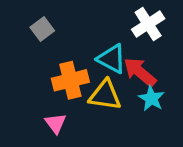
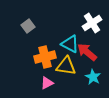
cyan star: (151, 98) -> (93, 77), moved
pink triangle: (55, 123) -> (47, 83), moved, turned 40

